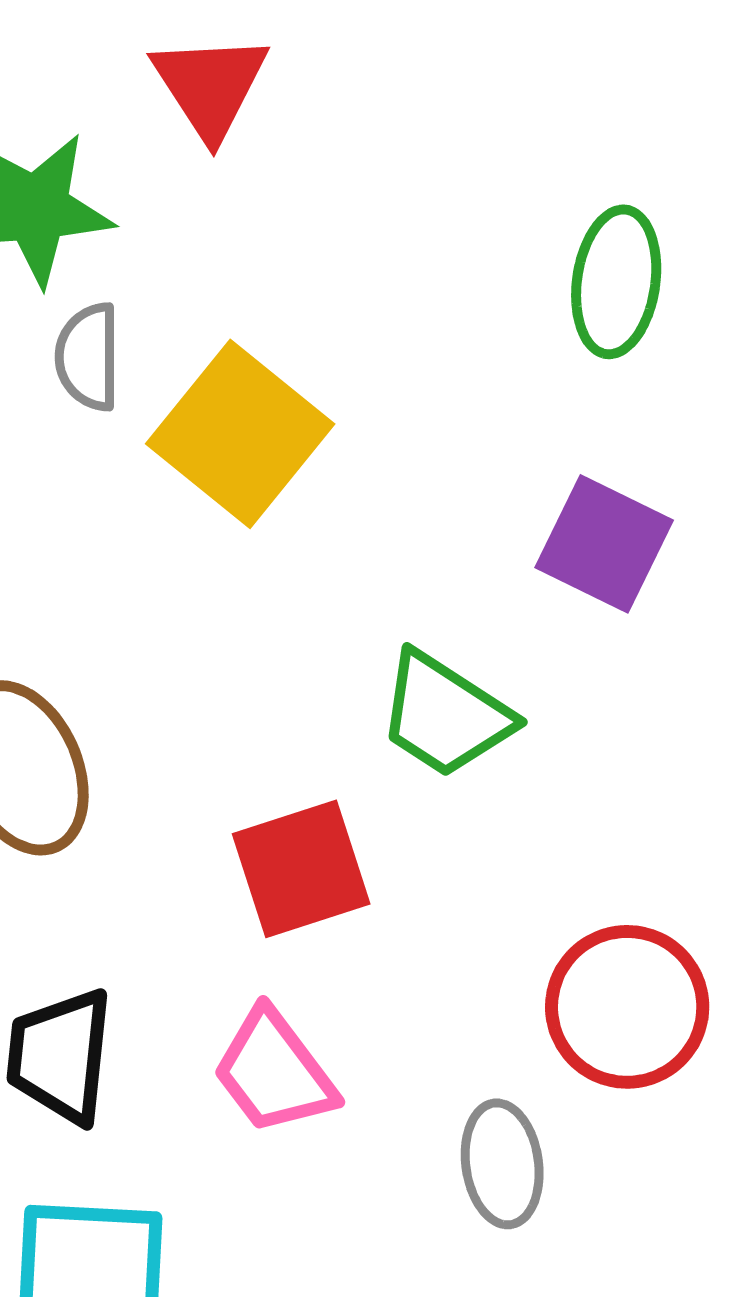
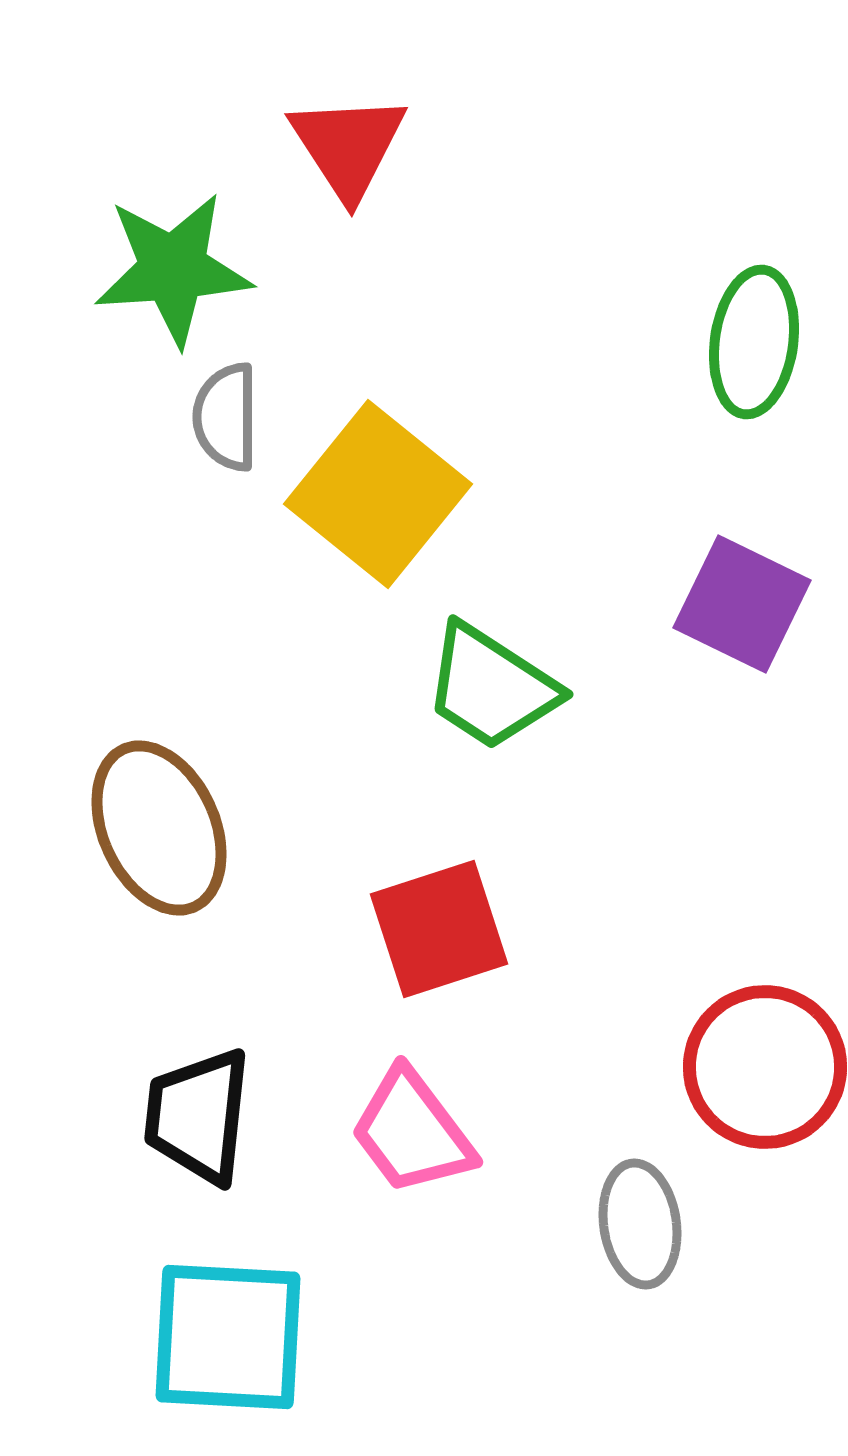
green trapezoid: (445, 715) -> (491, 687), moved

